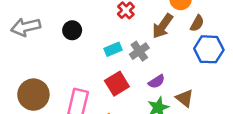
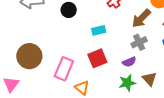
gray cross: (139, 51) -> (139, 42), moved

